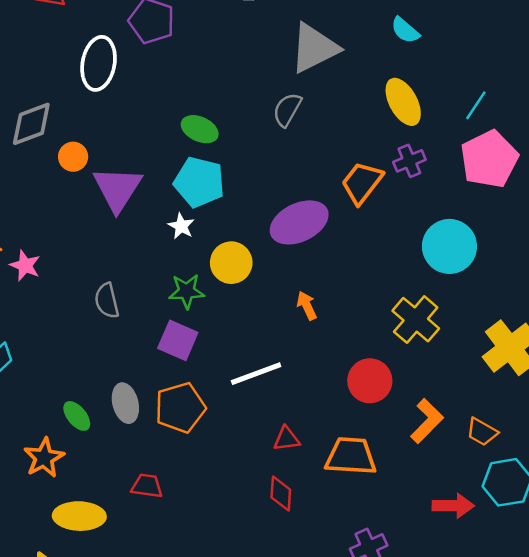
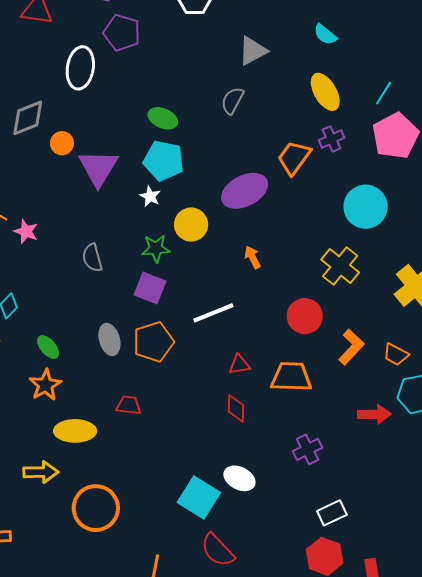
gray triangle: (314, 48) -> (253, 51), size x0.7
green ellipse: (77, 416) -> (48, 347), moved

